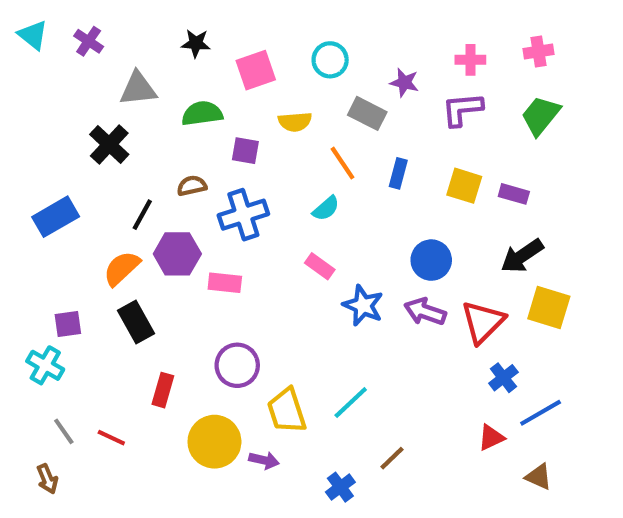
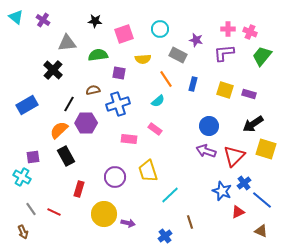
pink cross: (539, 52) -> (250, 32), moved, turned 32
pink rectangle: (225, 283) -> (129, 139), moved
blue star: (363, 305) -> (222, 191), moved
yellow trapezoid: (287, 411) -> (148, 171), moved
blue line: (541, 413) -> (262, 200), turned 70
brown line: (392, 458) -> (190, 222), turned -64

